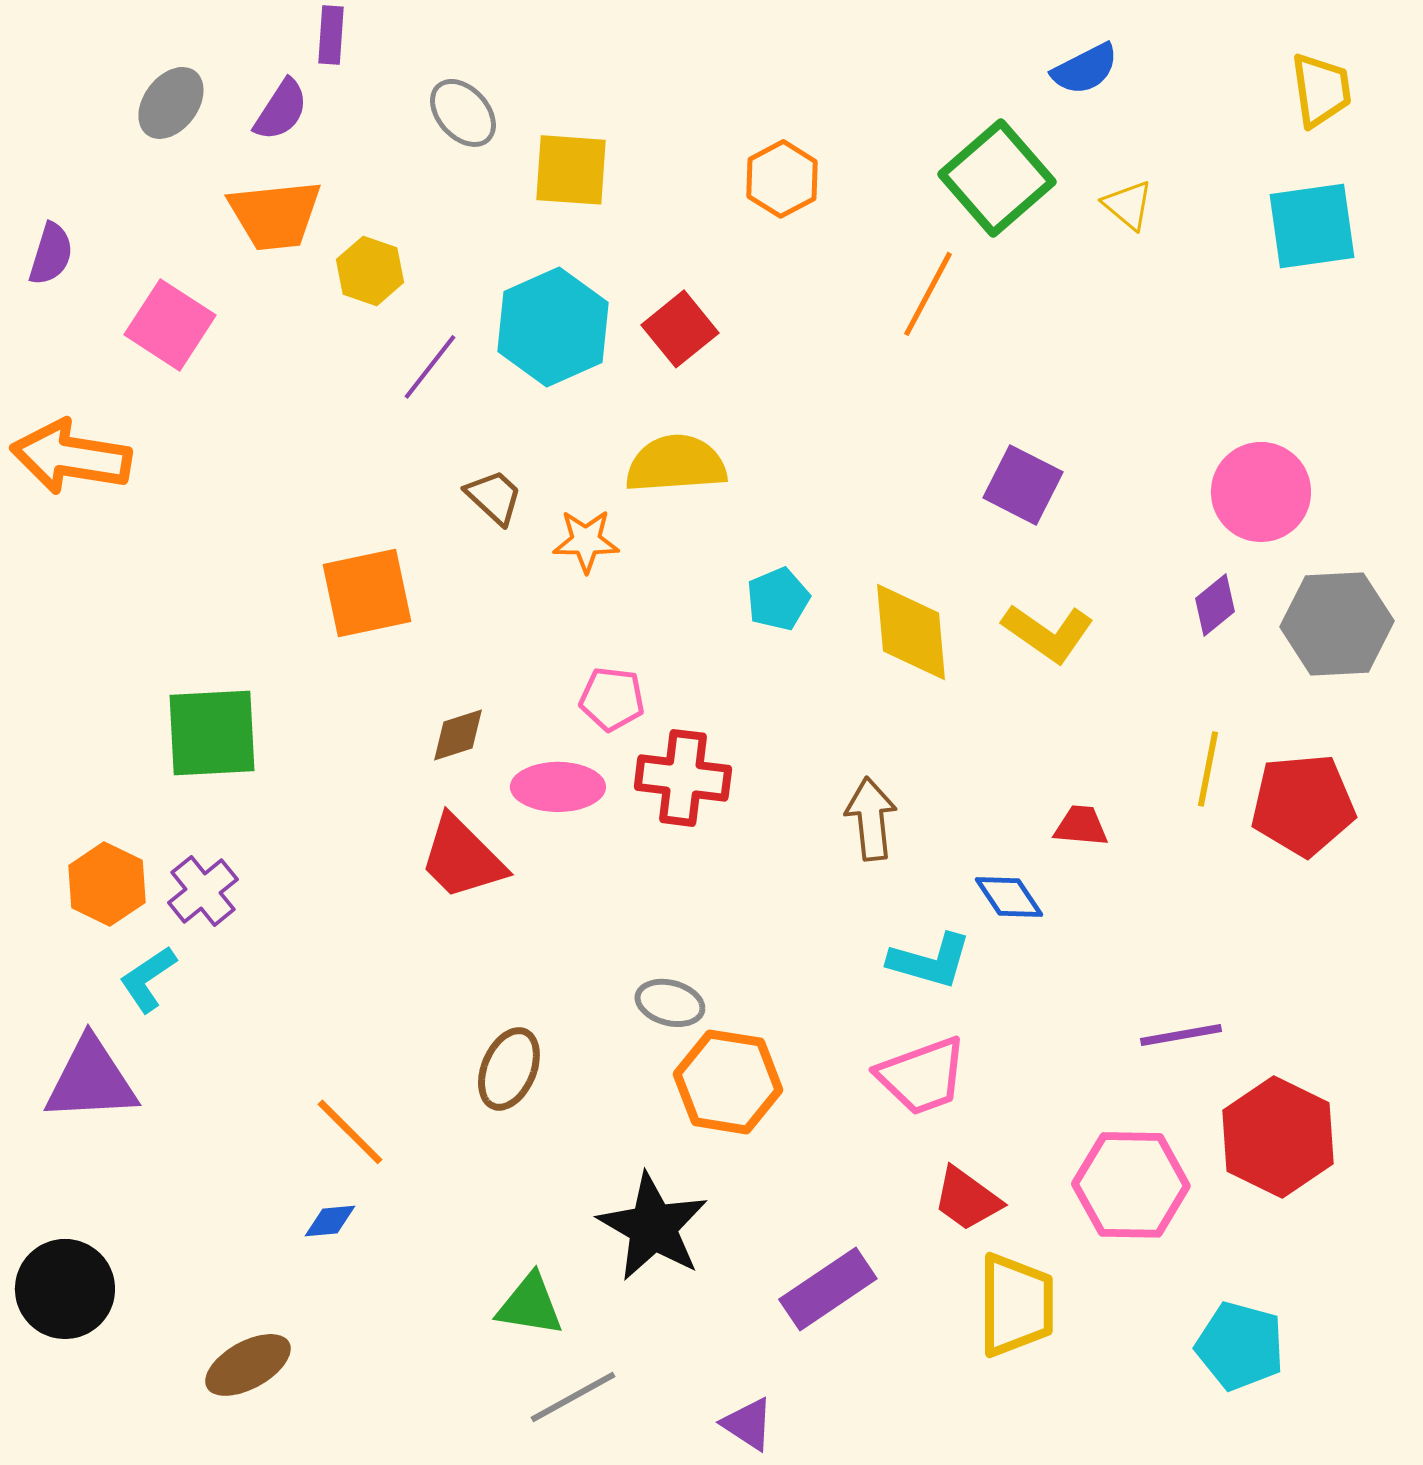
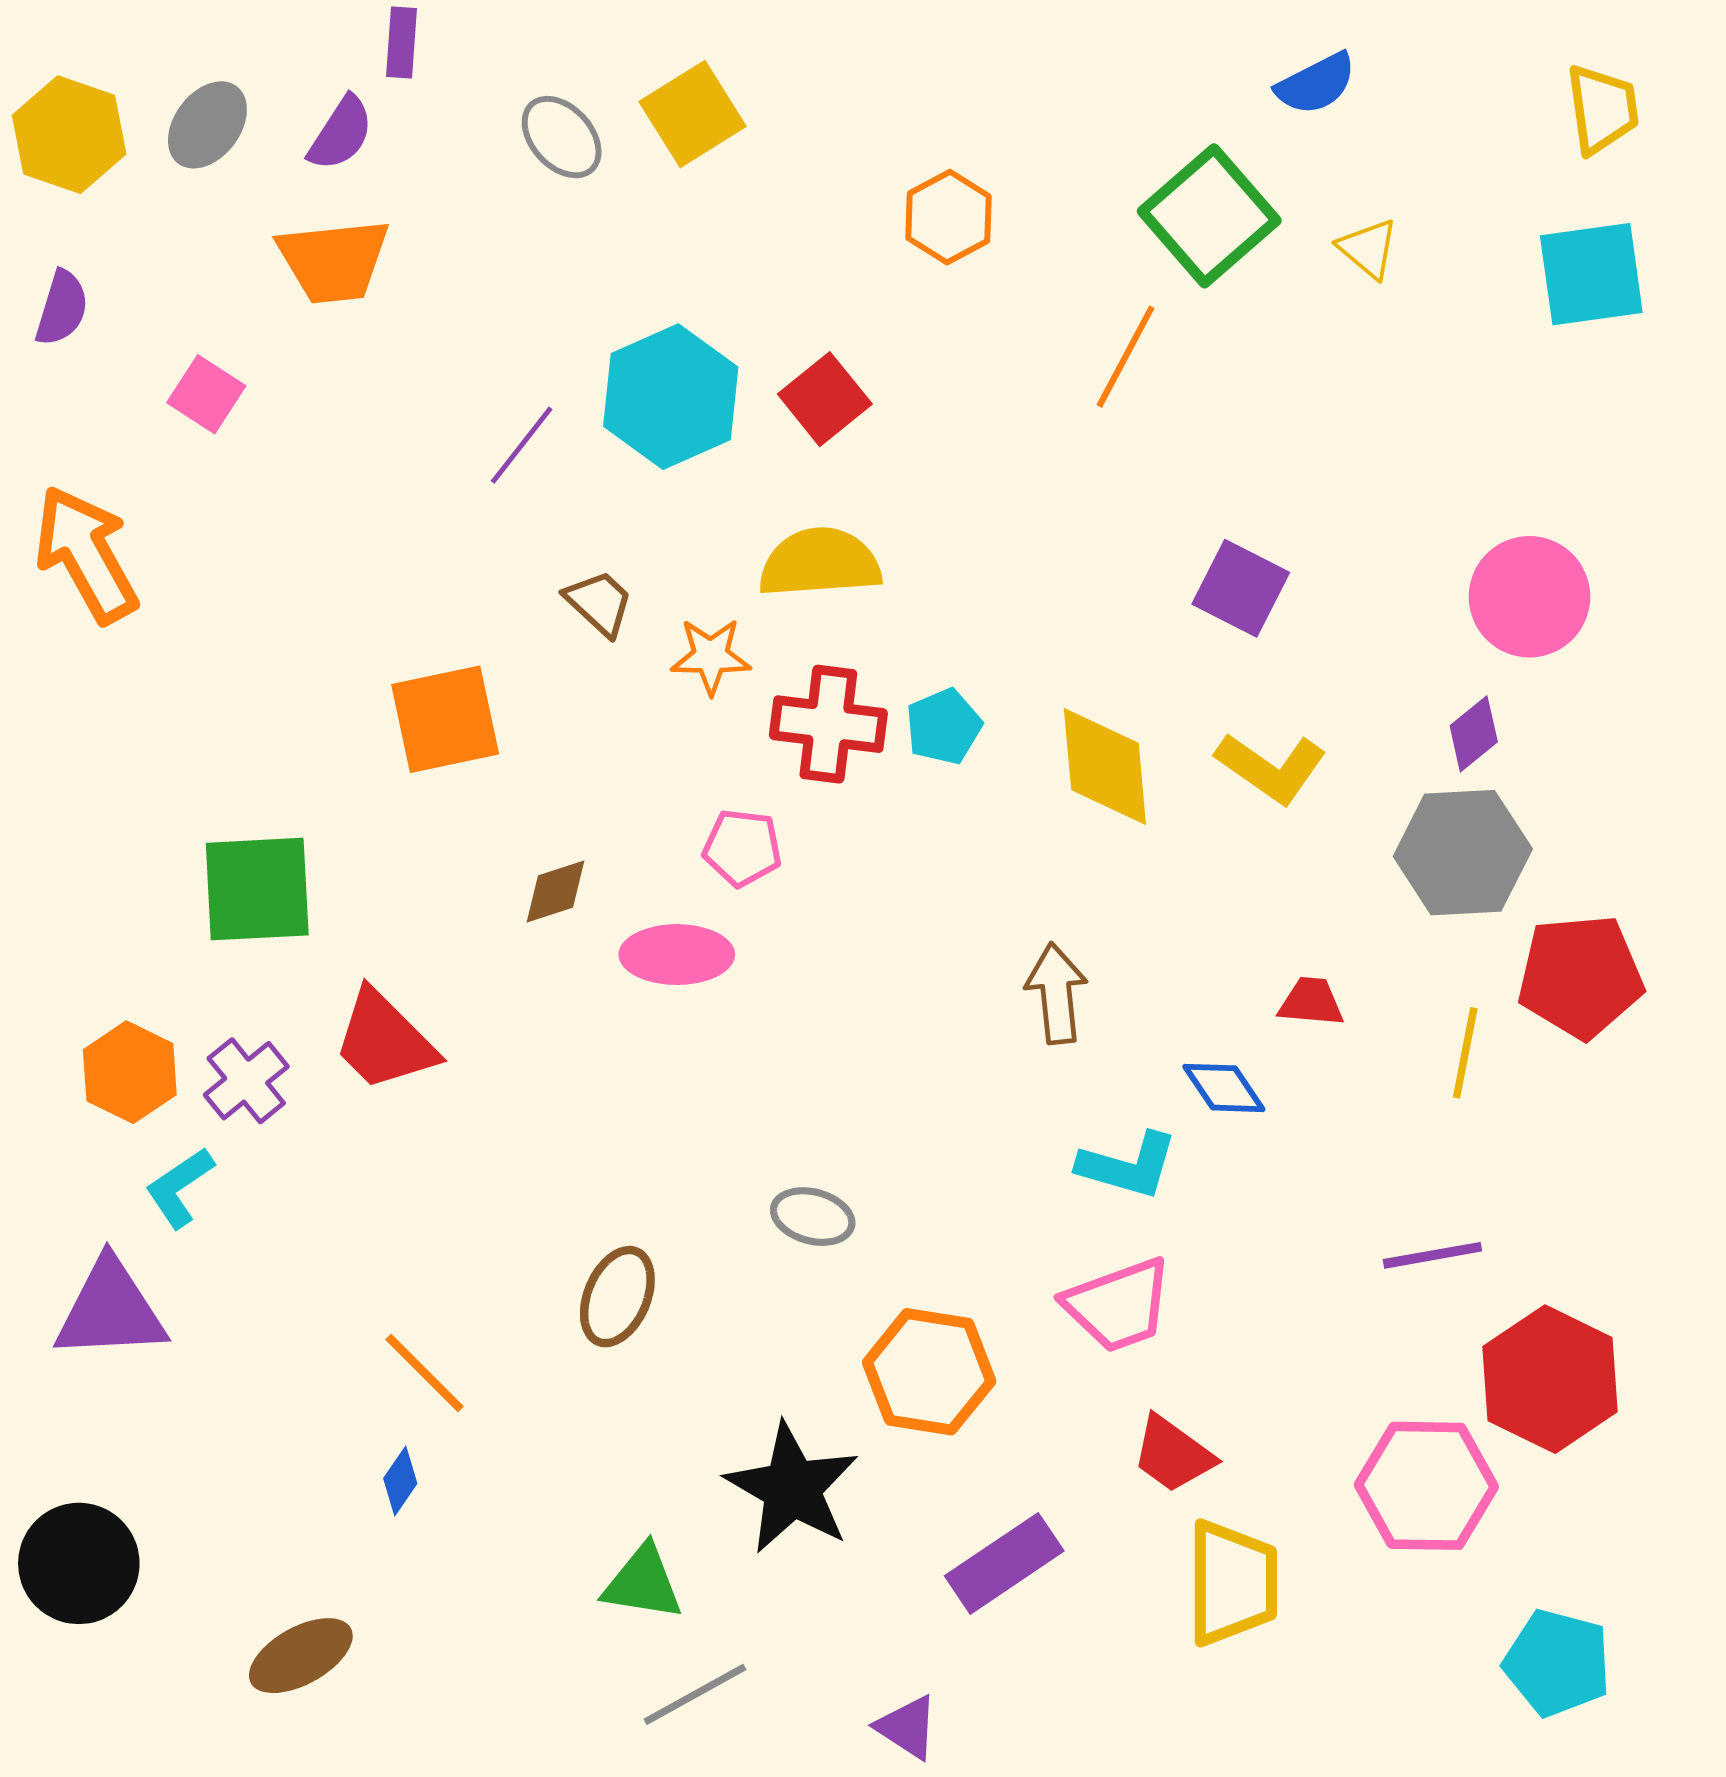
yellow square: (571, 170) -> (693, 114), moved, turned -36
yellow hexagon: (370, 271) -> (69, 135), moved, size x1.4
pink square: (170, 325) -> (206, 394), size x0.7
orange arrow: (71, 457) -> (86, 554), turned 52
gray hexagon: (1337, 624) -> (1463, 853), moved
yellow line: (1208, 769) -> (1465, 1053), moved
red cross: (683, 778) -> (828, 724), moved
red trapezoid: (462, 858) -> (384, 1041), moved
orange hexagon: (728, 1082) -> (929, 1372), moved
pink hexagon: (1131, 1185) -> (1426, 1486), moved
blue diamond: (330, 1221) -> (400, 1481), turned -50
cyan pentagon: (1240, 1346) -> (1557, 1663), moved

